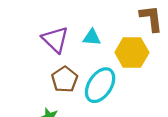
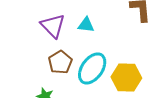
yellow hexagon: (132, 52) -> (126, 77), moved

